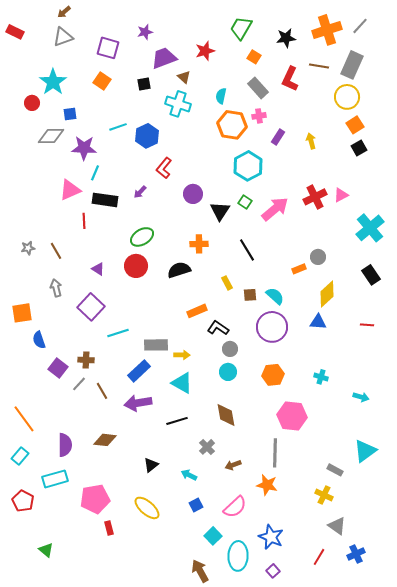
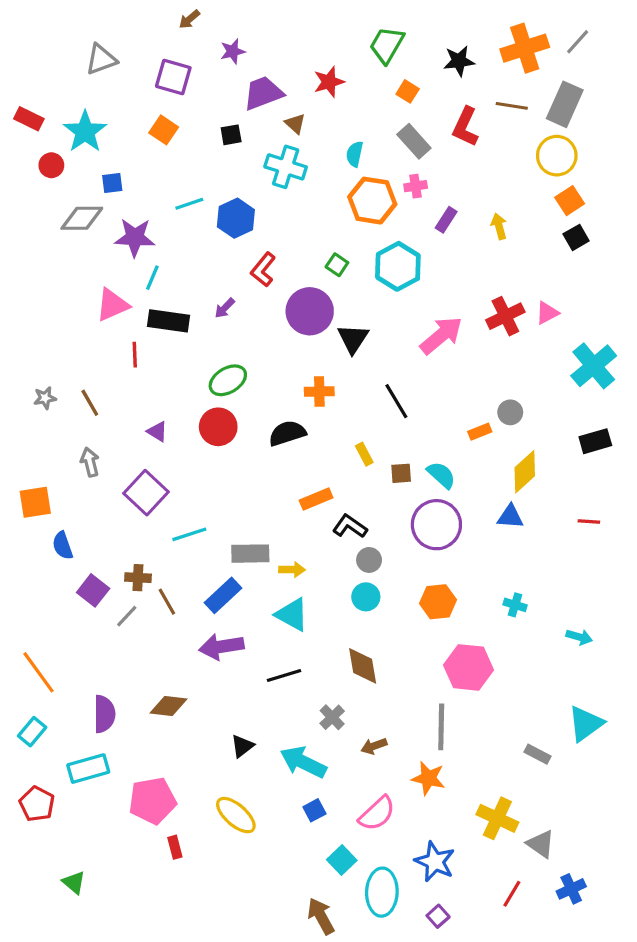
brown arrow: (64, 12) -> (189, 19), moved
red rectangle: (15, 32) -> (29, 119), moved
purple circle: (193, 194) -> (310, 311), size x1.5
green square: (245, 202) -> (337, 265), moved
black rectangle: (371, 275) -> (595, 441), turned -72
brown line: (102, 391) -> (167, 602), moved
cyan arrow: (189, 475) -> (303, 762), size x1.8
yellow cross: (324, 495) -> (497, 818), moved, size x1.4

